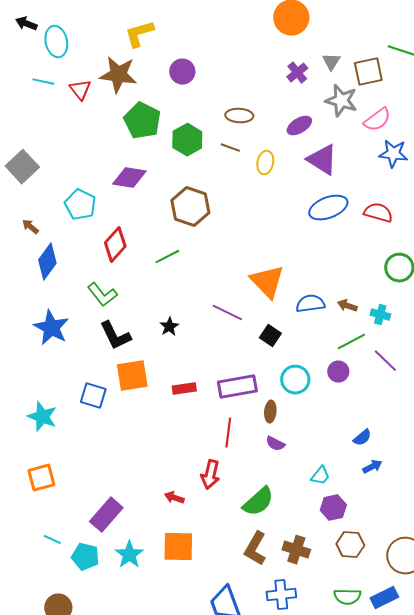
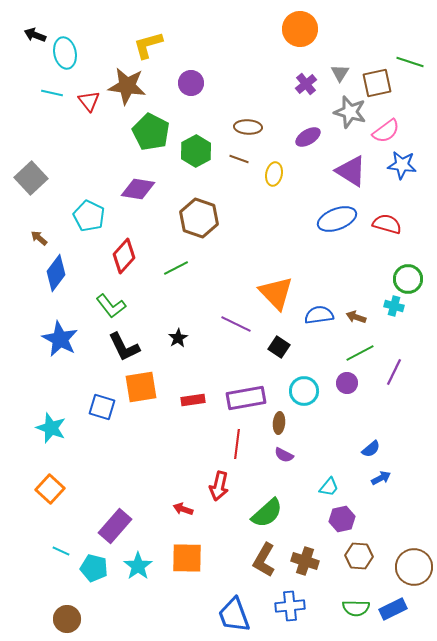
purple triangle: (322, 160) -> (351, 171), moved
cyan cross: (380, 315) -> (394, 306), moved
purple line: (385, 361) -> (394, 372), turned 72
orange square: (41, 478) -> (50, 489), turned -32

